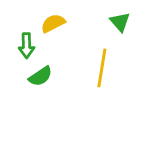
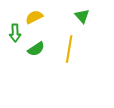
green semicircle: (40, 76) -> (36, 49), moved

